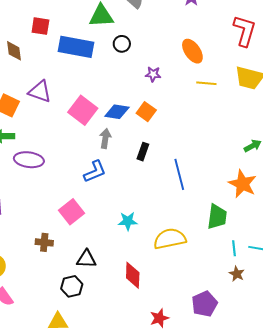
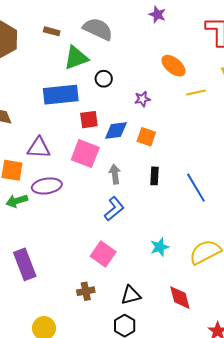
red square: (40, 26) -> (89, 120), moved
blue diamond: (117, 112) -> (116, 130), moved
purple ellipse: (29, 160) -> (47, 186), moved

